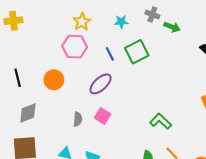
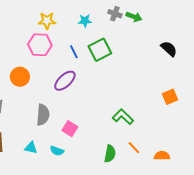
yellow star: (82, 22) -> (47, 21), turned 30
green arrow: (172, 27) -> (134, 17), moved
pink square: (103, 116) -> (70, 129), moved
gray semicircle: (78, 119) -> (43, 115), size x1.5

